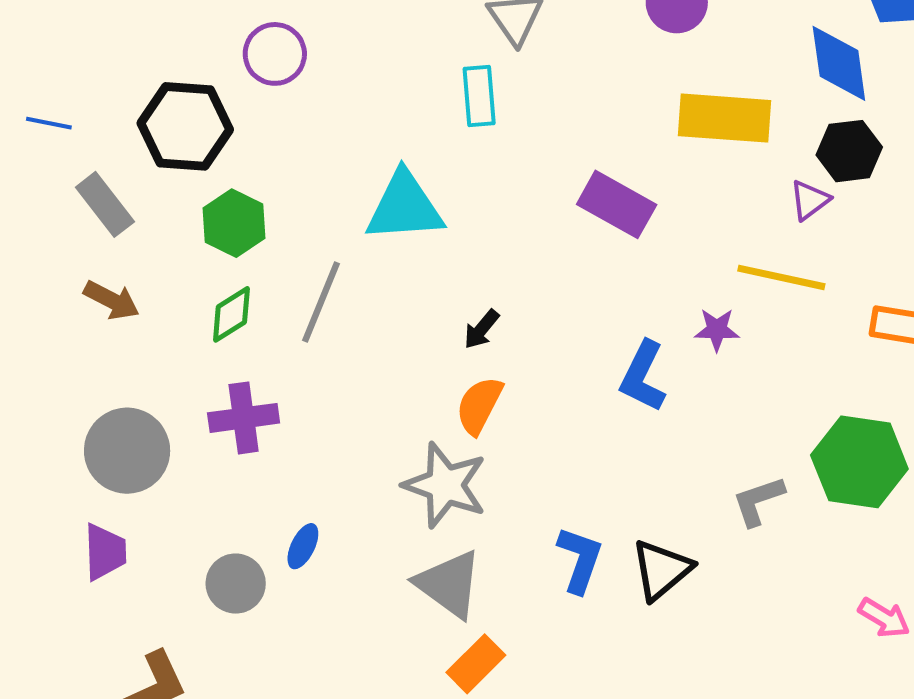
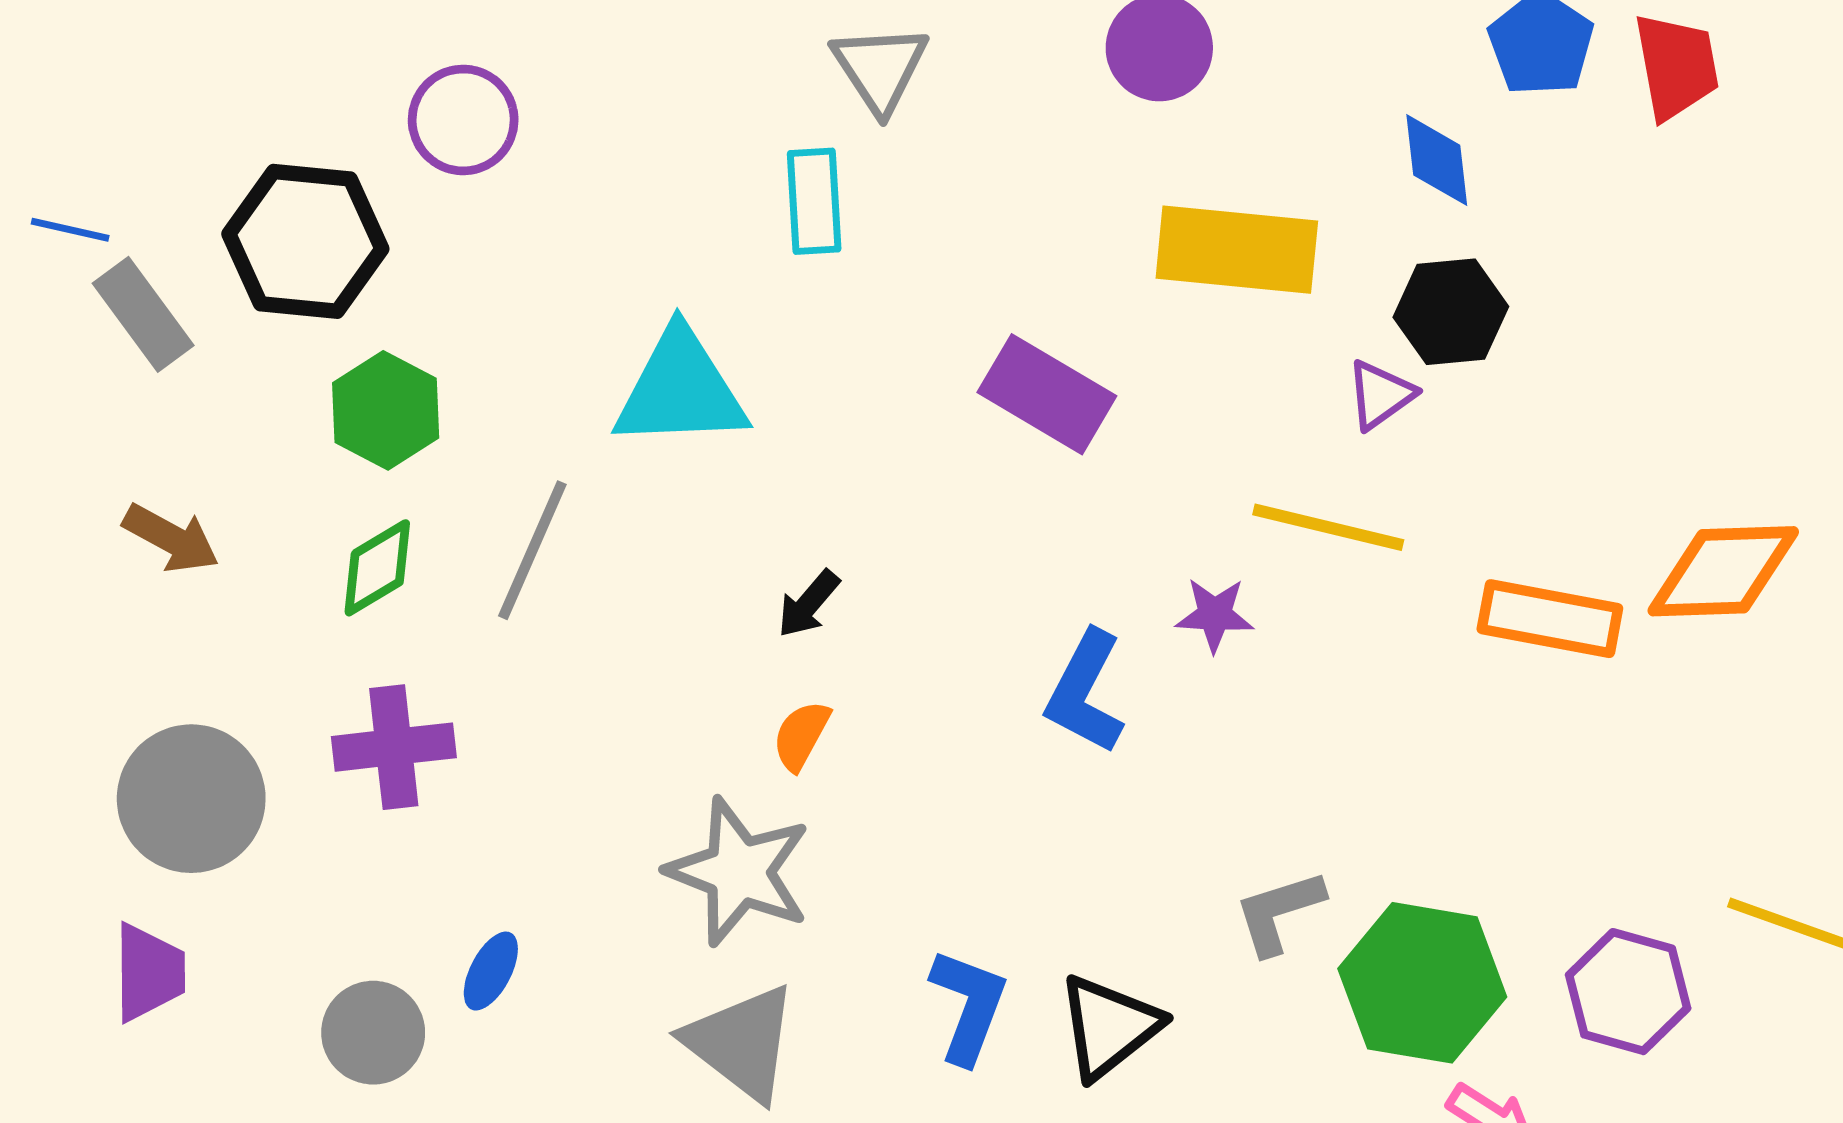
blue diamond: (839, 63) -> (1437, 160), size x0.7
gray rectangle: (105, 204) -> (143, 314), moved
orange semicircle: (479, 405) -> (801, 735), size x0.7
green hexagon: (859, 462) -> (1422, 983), moved

